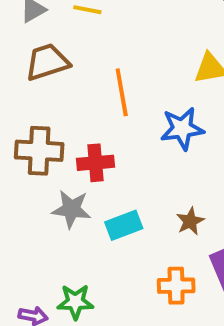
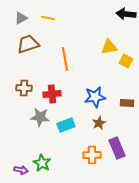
blue star: (182, 129) -> (95, 97), moved
brown cross: (39, 151) -> (24, 88), size x0.7
green star: (75, 302) -> (42, 163), turned 30

